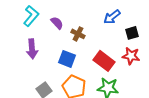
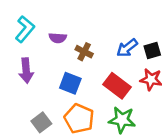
blue arrow: (112, 17) -> (127, 48), moved
purple semicircle: (57, 23) -> (58, 38), turned 136

